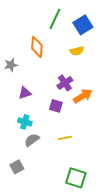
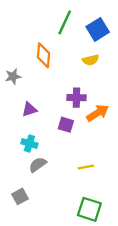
purple cross: (65, 83) -> (76, 98), turned 35
yellow line: (65, 138) -> (86, 167), moved

